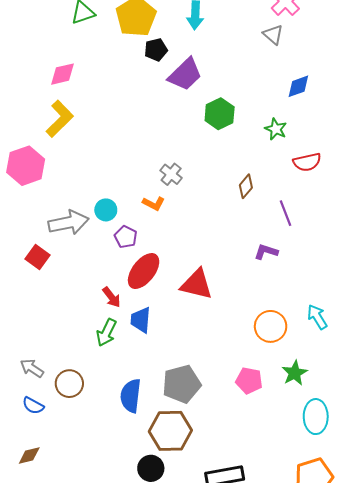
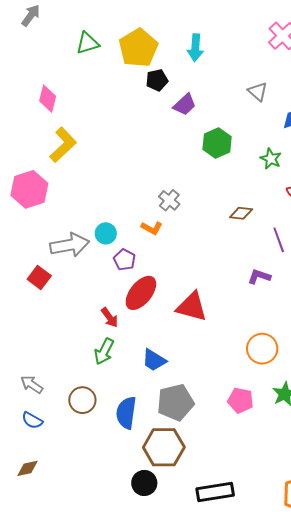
gray triangle: (273, 35) -> (258, 92), moved
pink diamond: (63, 74) -> (48, 99), moved, turned -64
purple trapezoid: (185, 74) -> (185, 105), size x0.7
brown diamond: (246, 186) -> (241, 213), turned 55
blue trapezoid: (141, 320) -> (154, 360), moved, turned -64
brown circle: (69, 384) -> (82, 400), moved

